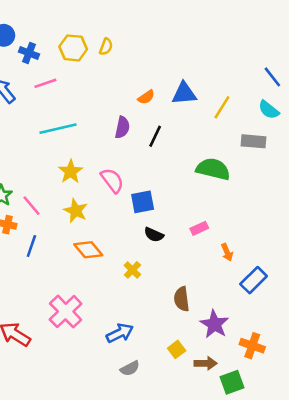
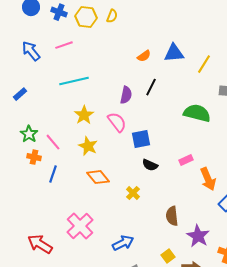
blue cross: (29, 53) -> (59, 12), moved
purple semicircle: (122, 127) -> (126, 95), moved
orange arrow: (227, 252) -> (208, 179), size x1.6

